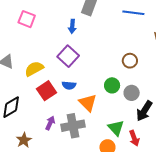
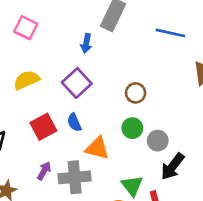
brown circle: (130, 61) -> (136, 93), moved
yellow semicircle: (34, 69) -> (27, 80), moved
blue semicircle: (69, 85) -> (74, 122), turned 56
orange triangle: (88, 103) -> (97, 148), turned -36

